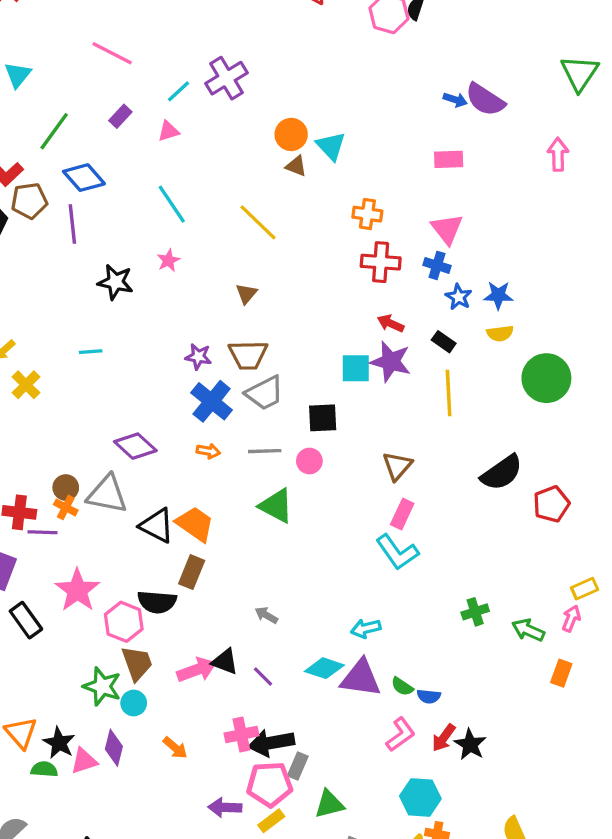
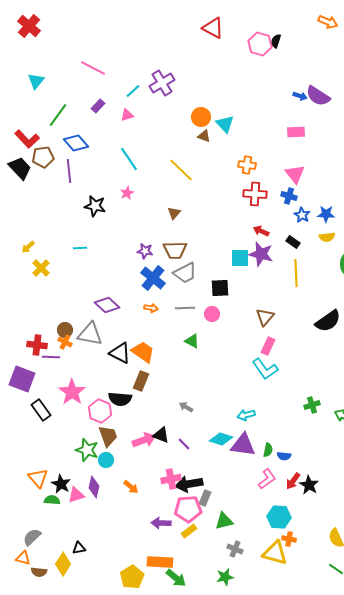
green triangle: (276, 506) -> (192, 341), size x0.7
green semicircle: (402, 686) -> (268, 450), turned -112

